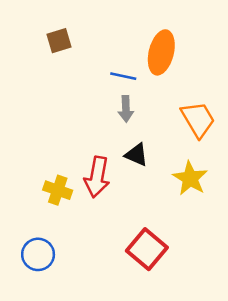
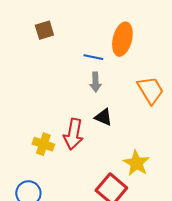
yellow star: (190, 178) -> (136, 163), moved

